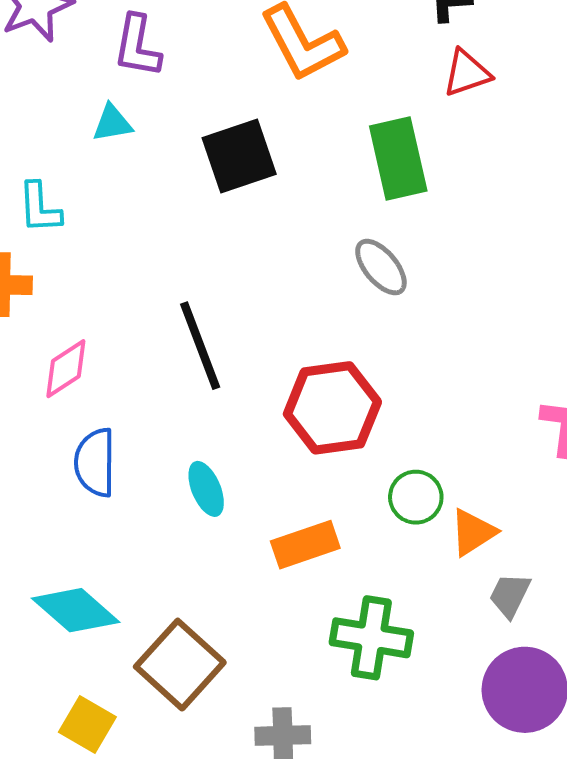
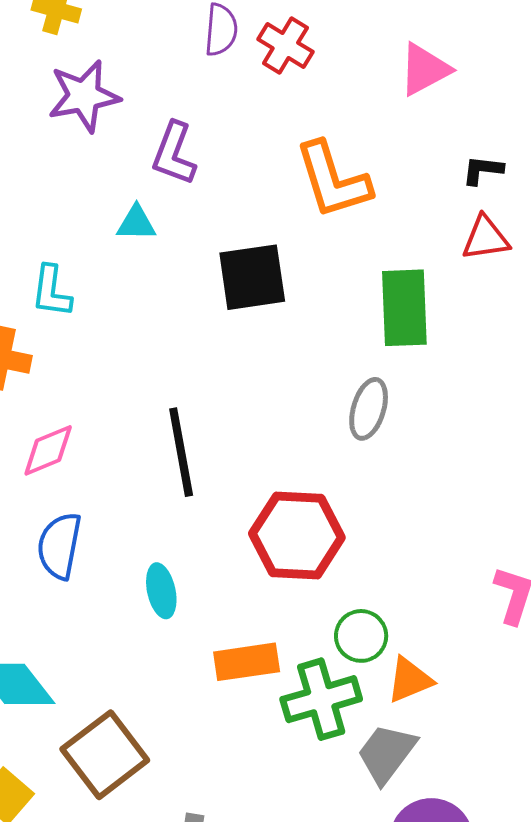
gray ellipse: (381, 267) -> (369, 409), turned 46
gray trapezoid: (510, 595) -> (387, 753), moved, size x1.4
green cross: (371, 638) -> (321, 699), moved, turned -36

